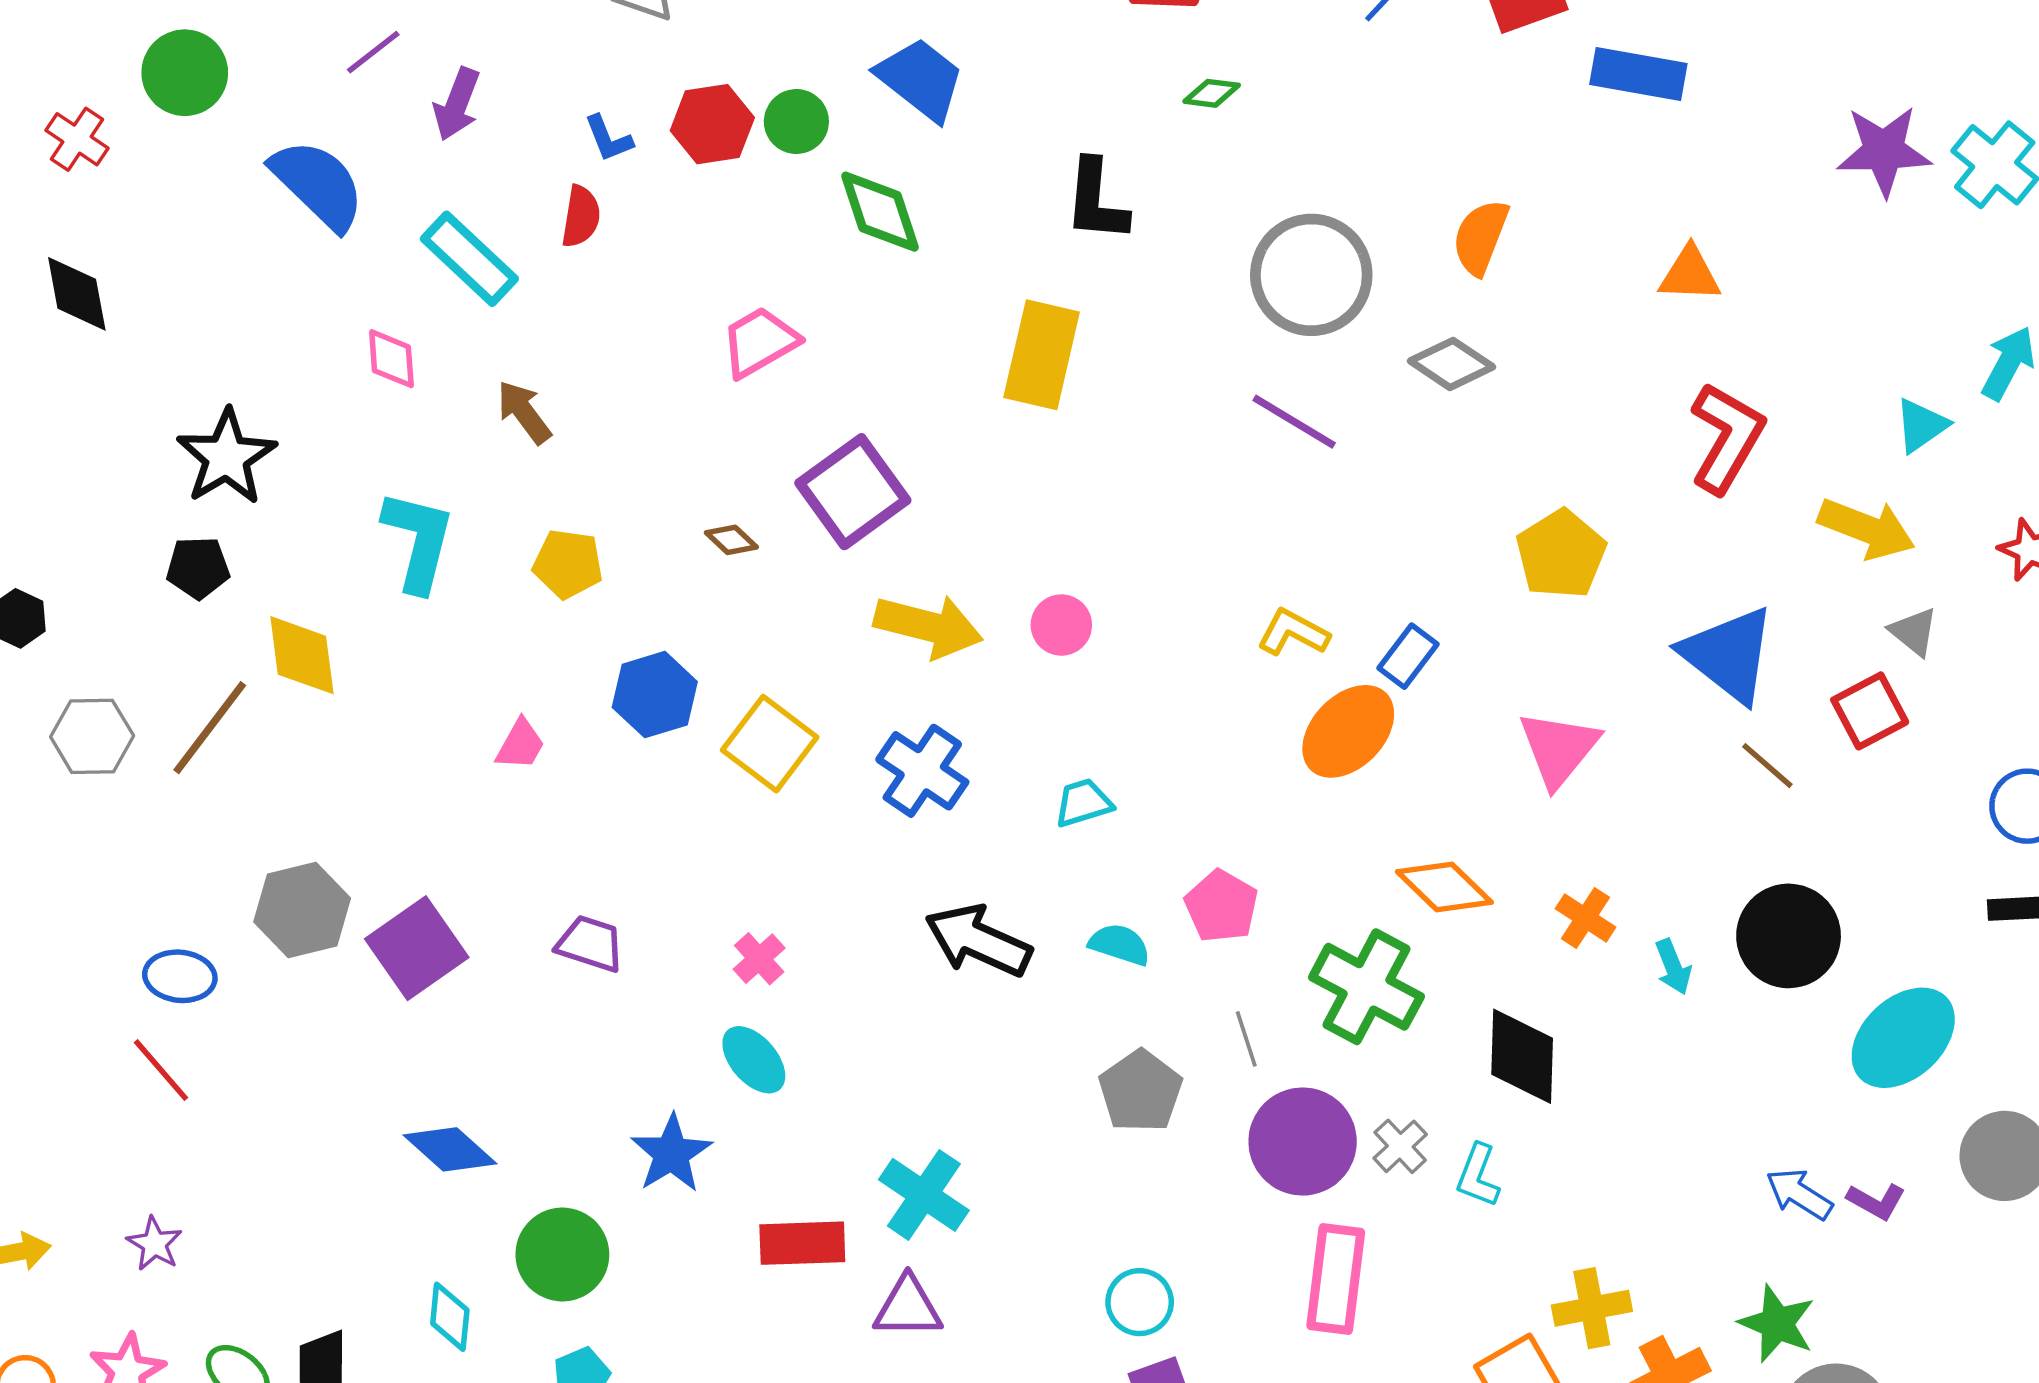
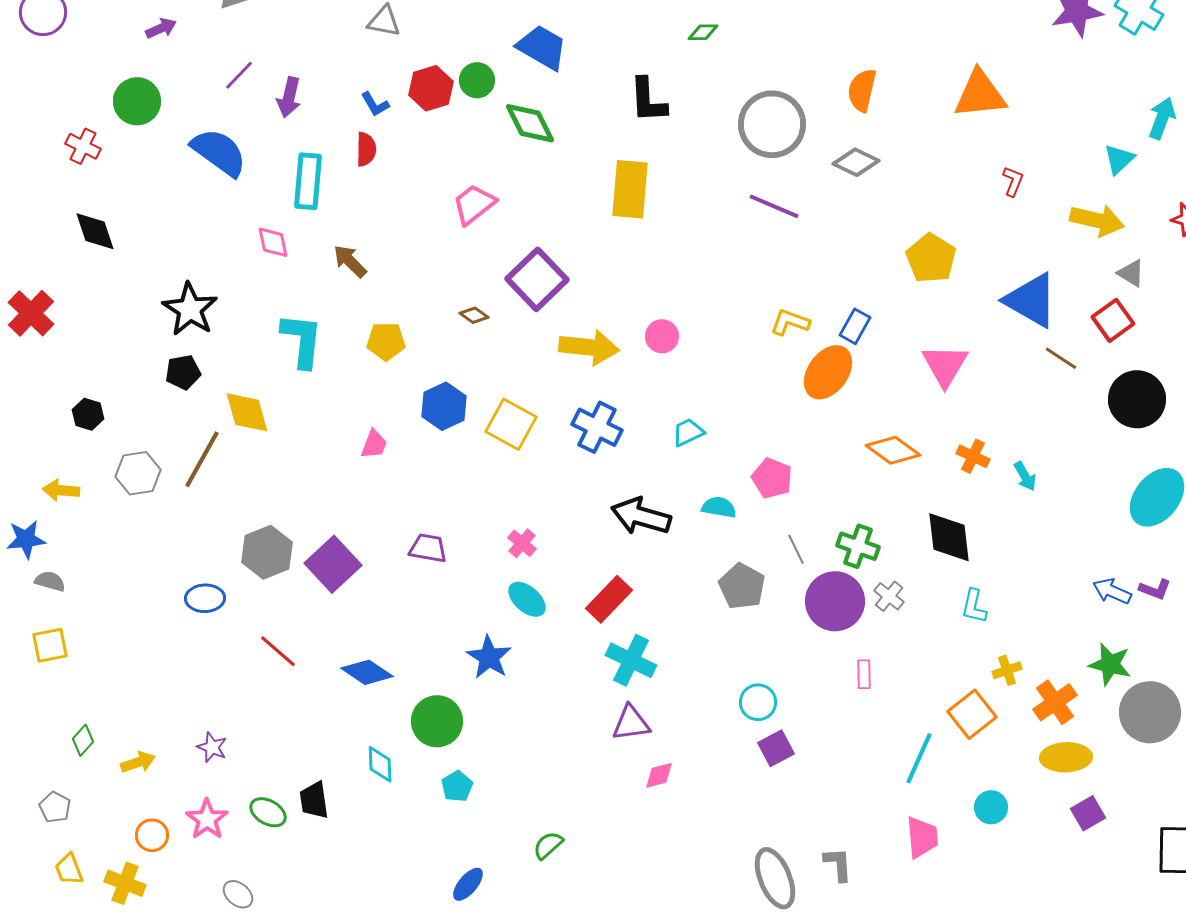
cyan rectangle: (469, 259) -> (308, 181), turned 60
orange triangle: (1690, 274) -> (980, 94), size x1.5
red L-shape: (1727, 438) -> (1013, 181), size x0.5
black circle: (1789, 936) -> (1137, 399), moved
green cross: (1366, 987) -> (858, 546), moved, size x0.7
red line: (161, 1070) -> (278, 651), moved
cyan L-shape: (1478, 1176) -> (974, 606), moved
red rectangle: (802, 1243) -> (609, 599), moved, turned -36
pink rectangle: (1336, 1279) -> (864, 674), size x0.5
yellow cross: (1592, 1308) -> (1007, 670), size x0.7

